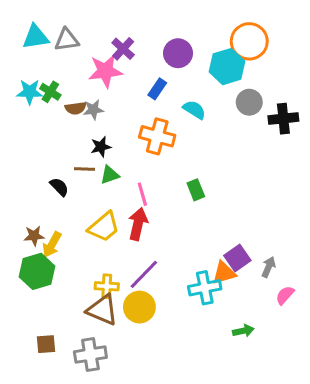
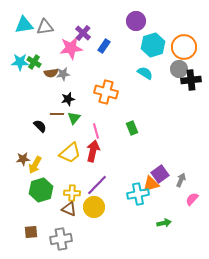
orange circle: (249, 41) -> (184, 47), moved
purple circle: (178, 53) -> (136, 21), moved
blue rectangle: (157, 89) -> (104, 46), moved
gray circle: (249, 102) -> (179, 69), moved
cyan semicircle: (194, 110) -> (145, 73), moved
green triangle: (110, 175) -> (74, 118), turned -32
green hexagon: (37, 271) -> (41, 190), moved
brown triangle: (102, 310) -> (69, 209), size x0.7

